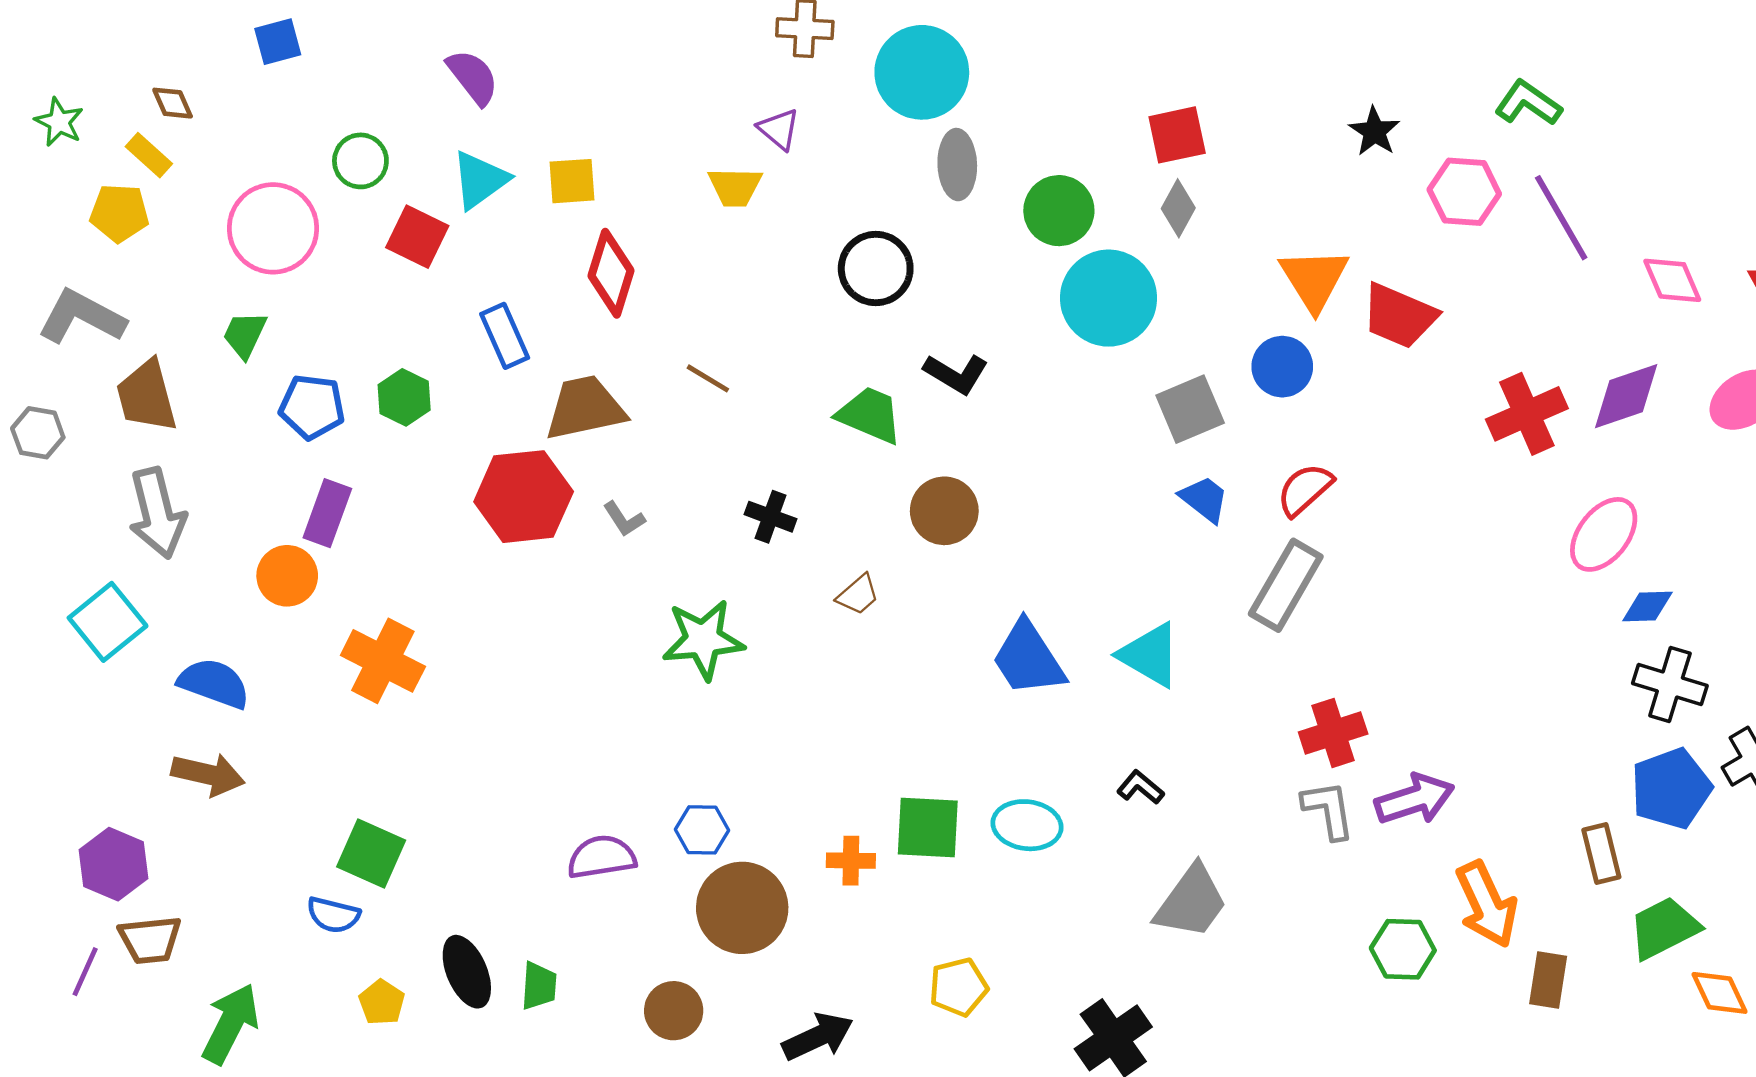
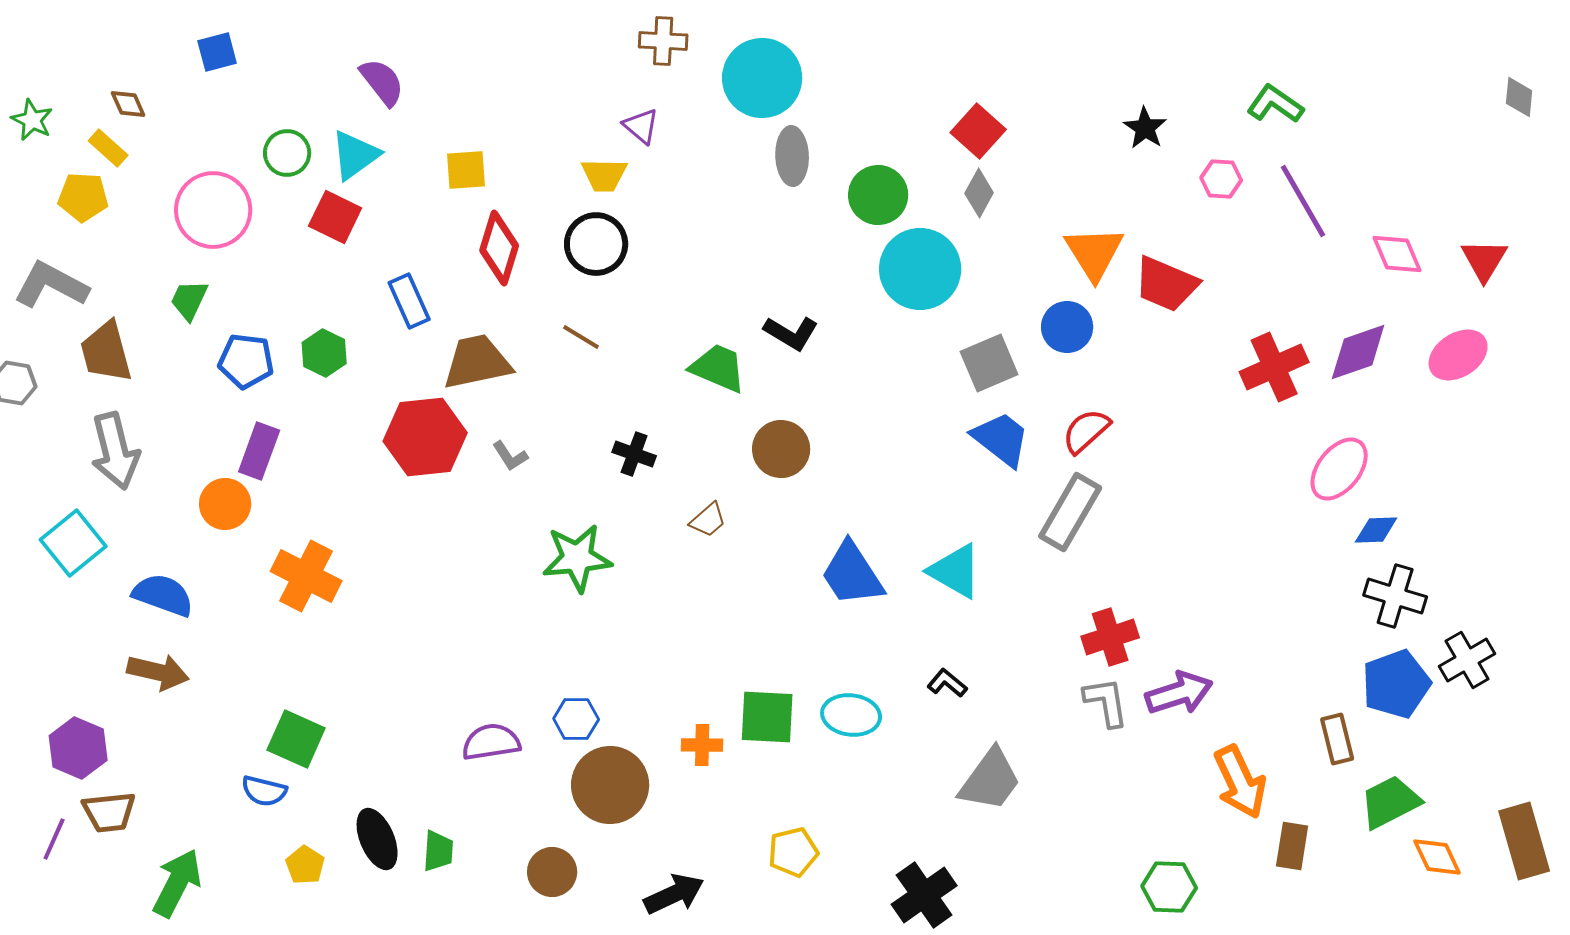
red square: (1177, 135) -> (978, 131), turned -36
cyan triangle: (480, 180) -> (355, 155), moved
pink hexagon: (1464, 192) -> (1221, 179), size x0.7
black circle: (876, 269) -> (596, 244), moved
blue trapezoid: (1204, 499) -> (1001, 439), size x1.4
green hexagon: (1403, 949) -> (1169, 887), moved

